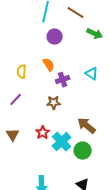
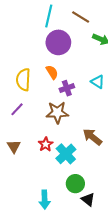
purple circle: (55, 37) -> (58, 42), size x1.5
yellow semicircle: (22, 72) -> (23, 80), size x1.5
brown star: (54, 103) -> (57, 113), size x1.5
green circle: (83, 151) -> (75, 184), moved

